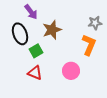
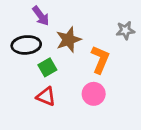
black ellipse: (20, 34) -> (26, 45), turned -75
orange L-shape: (89, 45) -> (100, 59), moved

